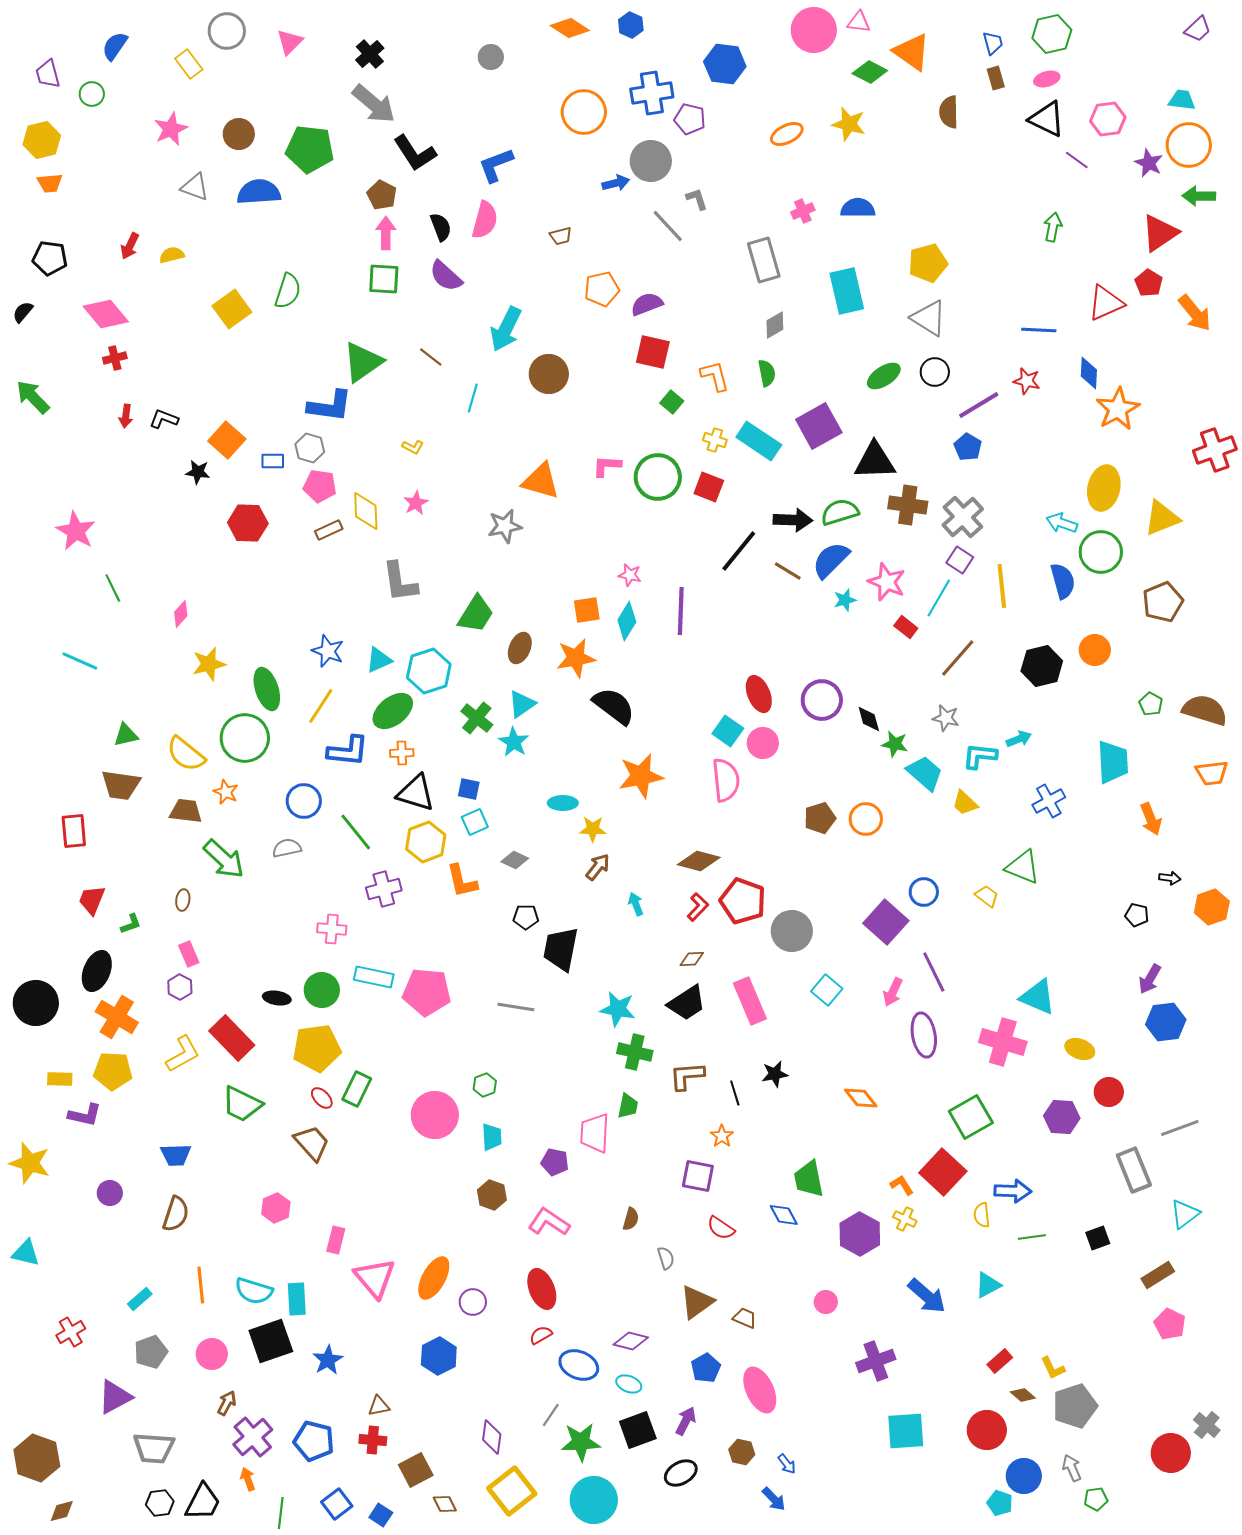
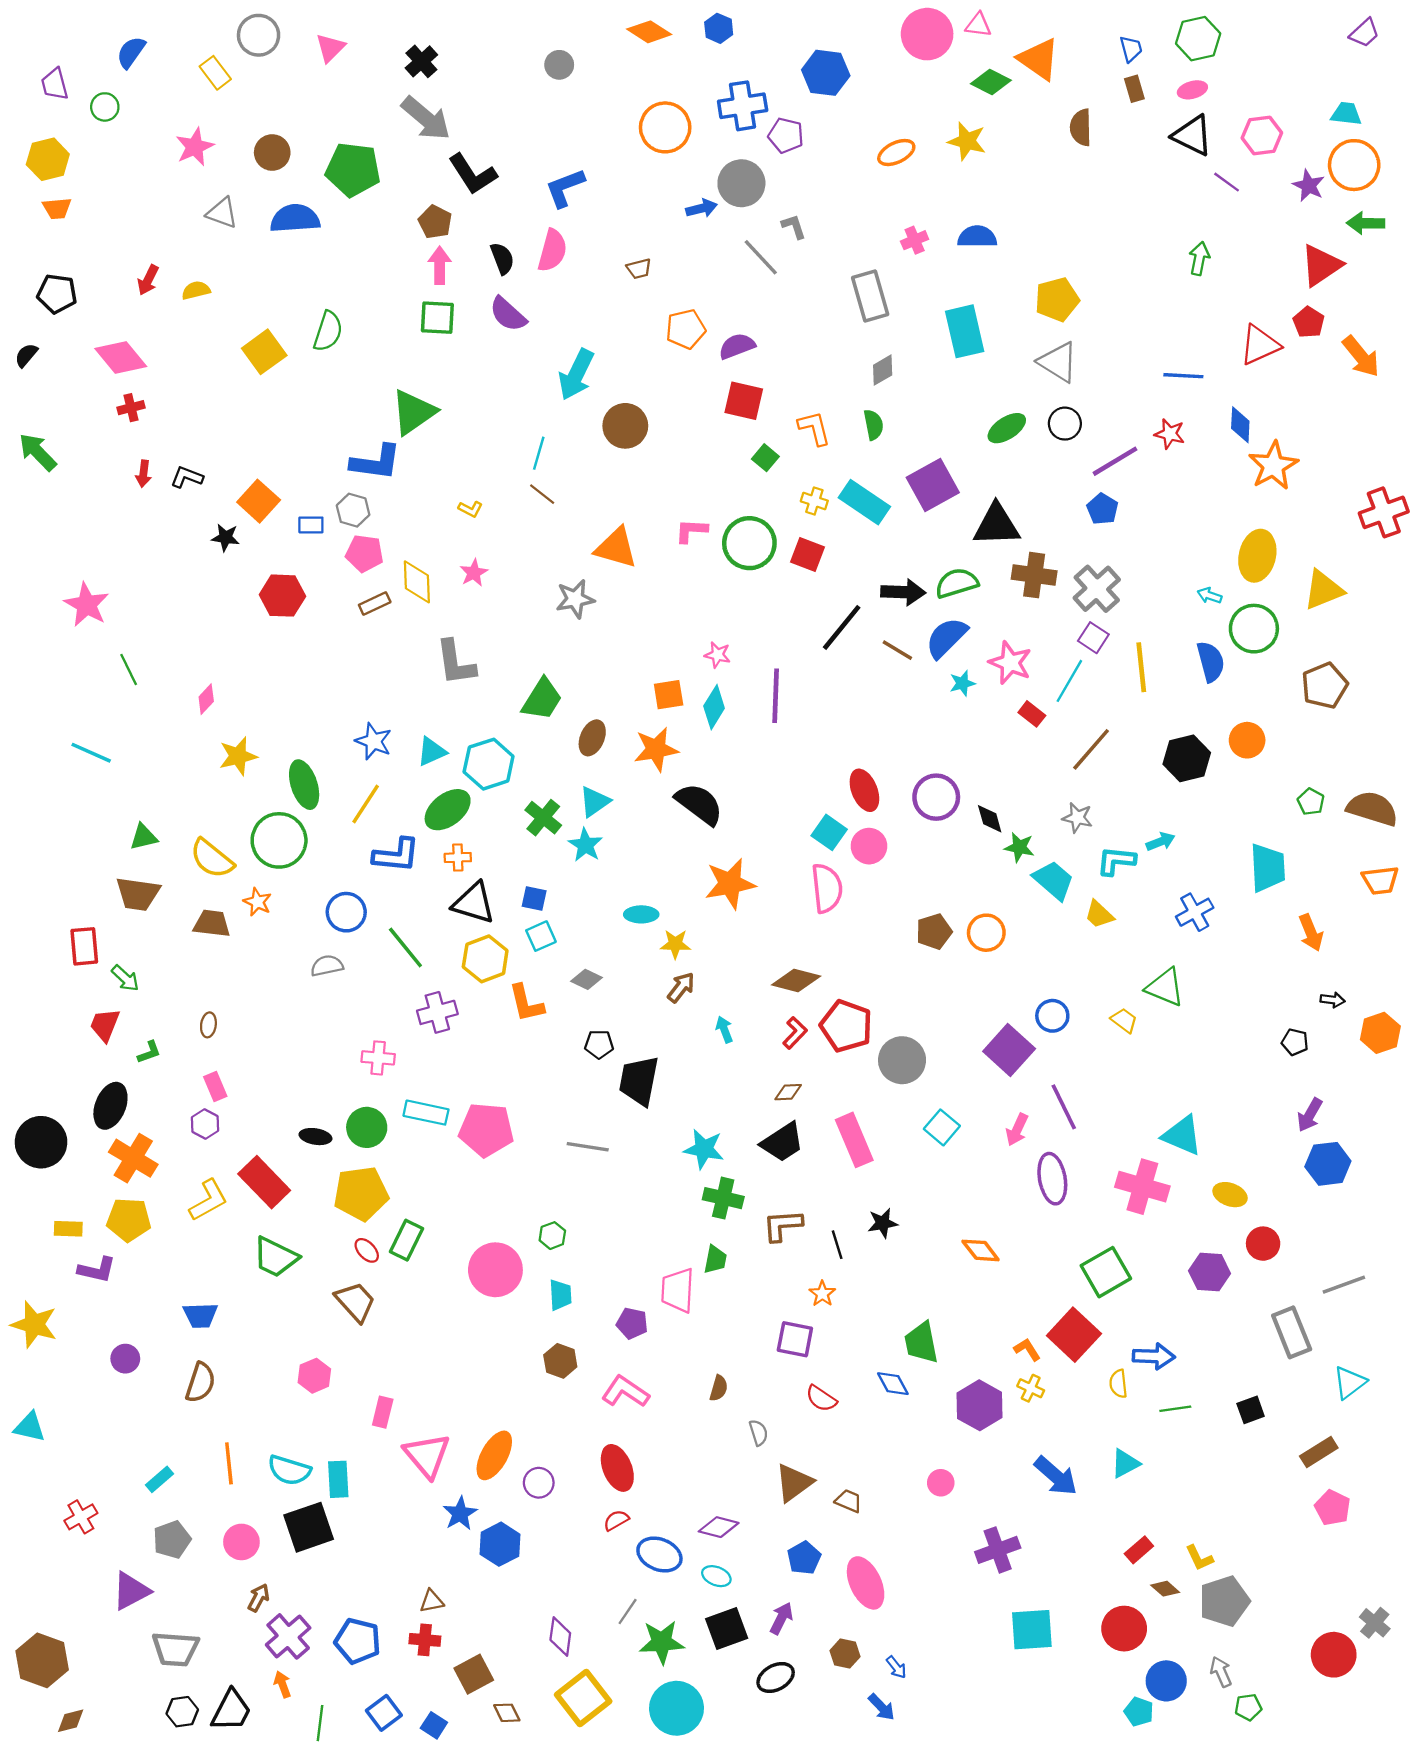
brown line: (431, 357) -> (542, 494), moved
cyan arrow: (1062, 523) -> (1210, 596), size x0.7
green arrow: (224, 859) -> (125, 978), moved, size x0.6
blue star: (328, 1360) -> (460, 1513), moved

